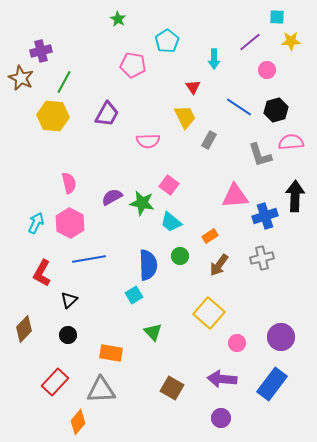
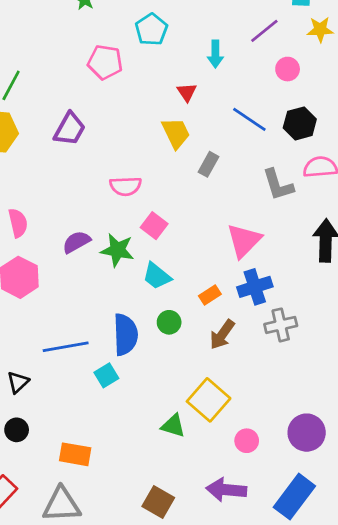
pink semicircle: (148, 141) -> (125, 186), moved
pink triangle: (235, 196) -> (244, 241), turned -40
blue cross: (265, 216) -> (255, 287), moved
blue line: (89, 259) -> (66, 347), moved
green triangle: (153, 332) -> (173, 426), moved, turned -30

